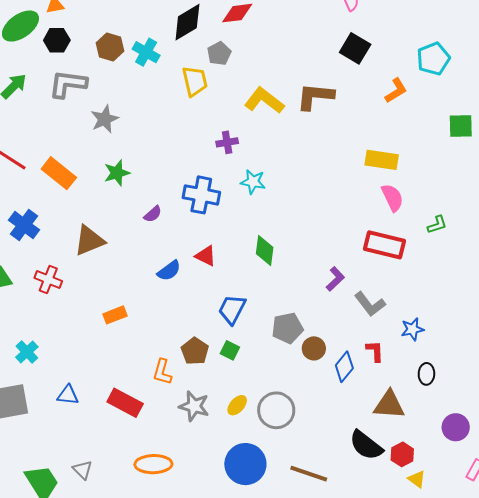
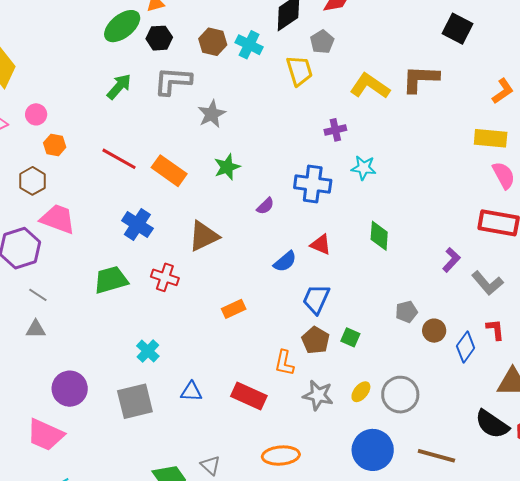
orange L-shape: (396, 91) -> (503, 91), moved
blue trapezoid: (232, 309) -> (316, 299), moved
gray pentagon: (287, 328) -> (406, 312), size x0.7

